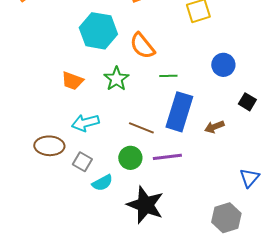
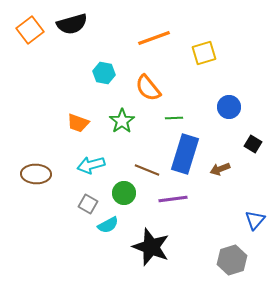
cyan hexagon: (98, 31) -> (104, 73), size x0.6
brown ellipse: (49, 146) -> (36, 174), moved
green circle: (130, 158) -> (124, 193), moved

